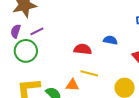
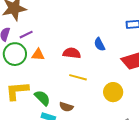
blue semicircle: (110, 40) -> (100, 44), turned -128
orange triangle: (72, 85) -> (38, 55), moved

